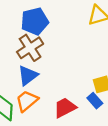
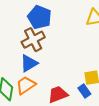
blue pentagon: (35, 21) -> (39, 17), turned 30

